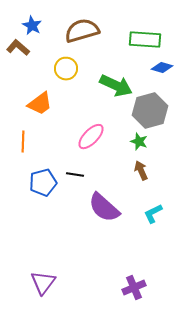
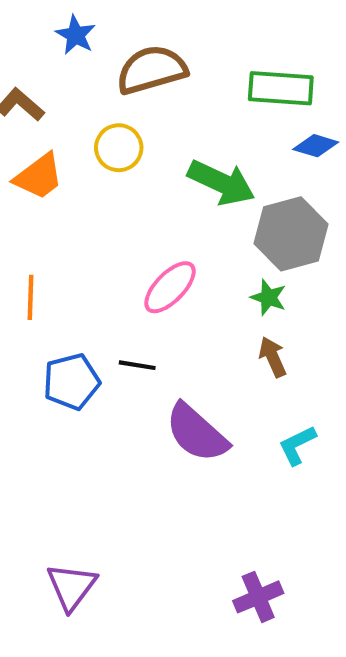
blue star: (32, 26) -> (76, 35), moved
orange trapezoid: (40, 104) -> (39, 176), moved

